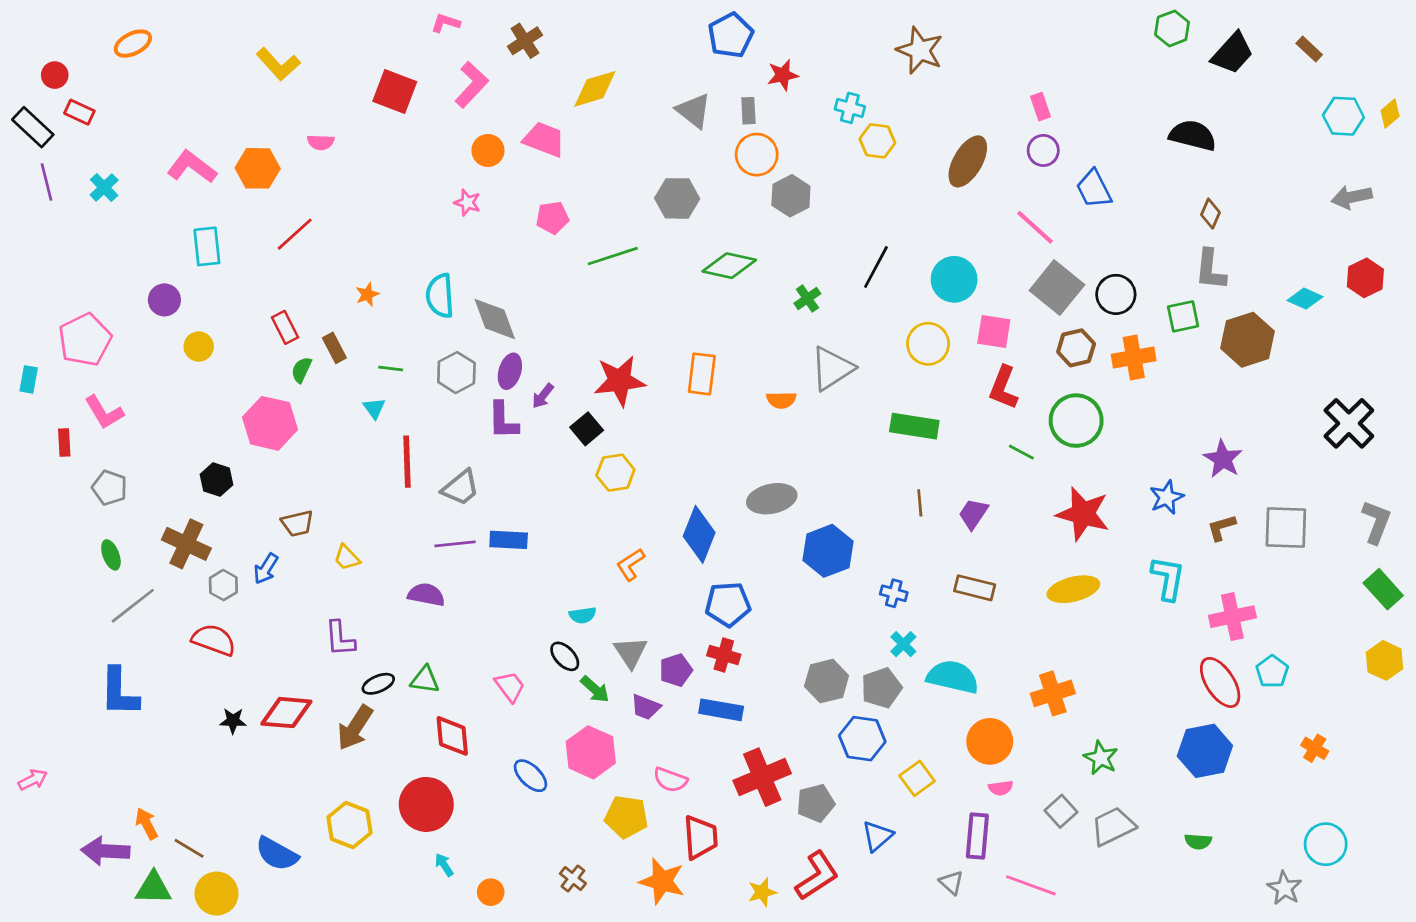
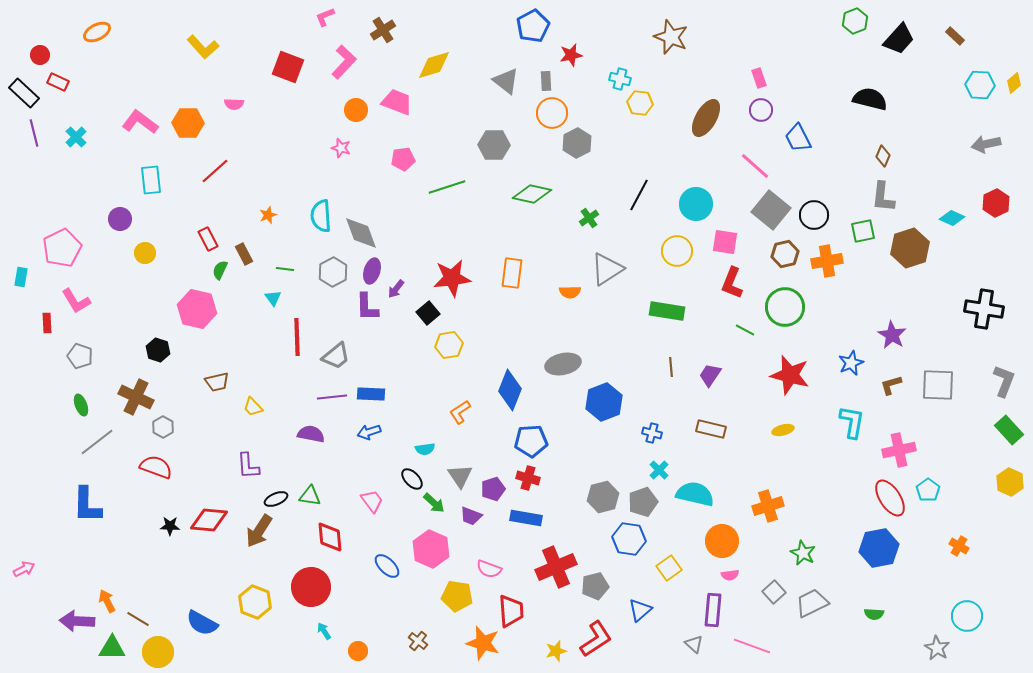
pink L-shape: (445, 23) -> (325, 17), turned -40
black cross: (1349, 423) -> (984, 309), turned -36
blue arrow: (266, 569) -> (369, 432), moved, turned 40
yellow ellipse: (1073, 589) -> (783, 430), size x0.6

